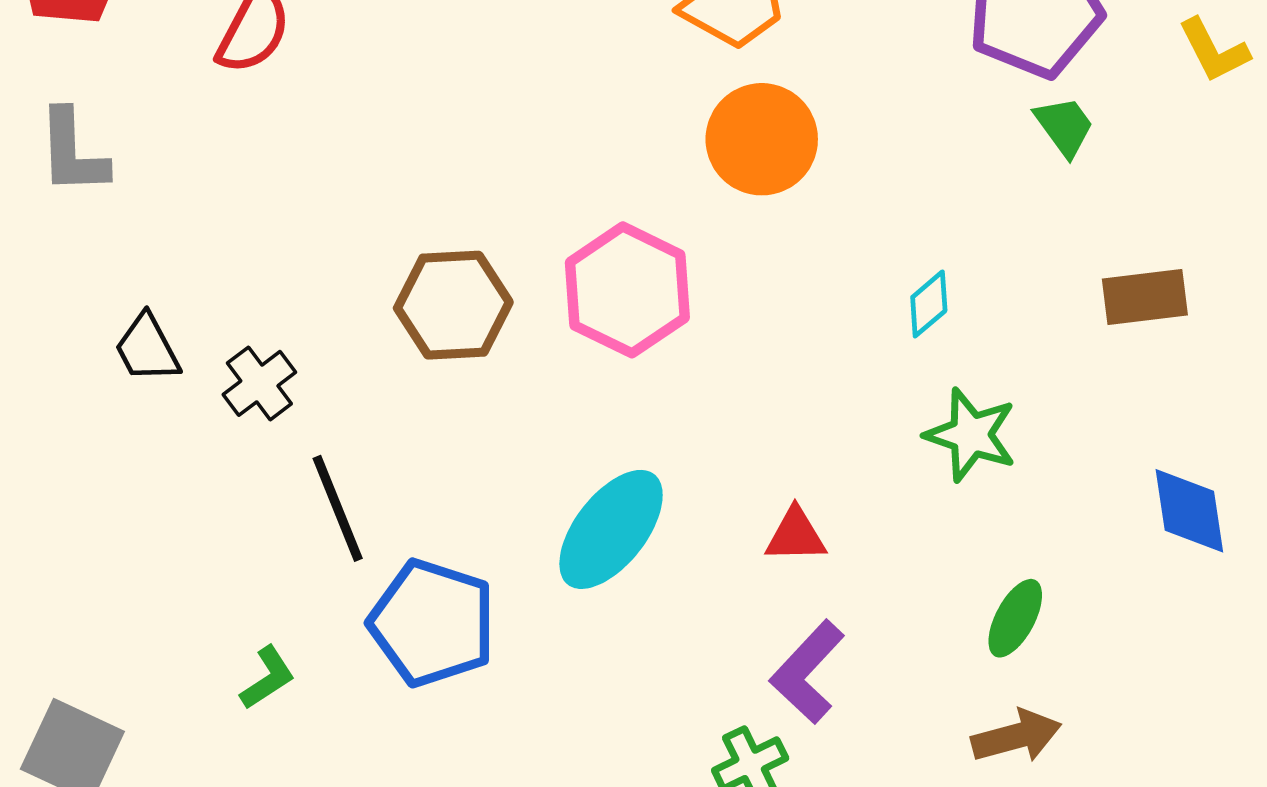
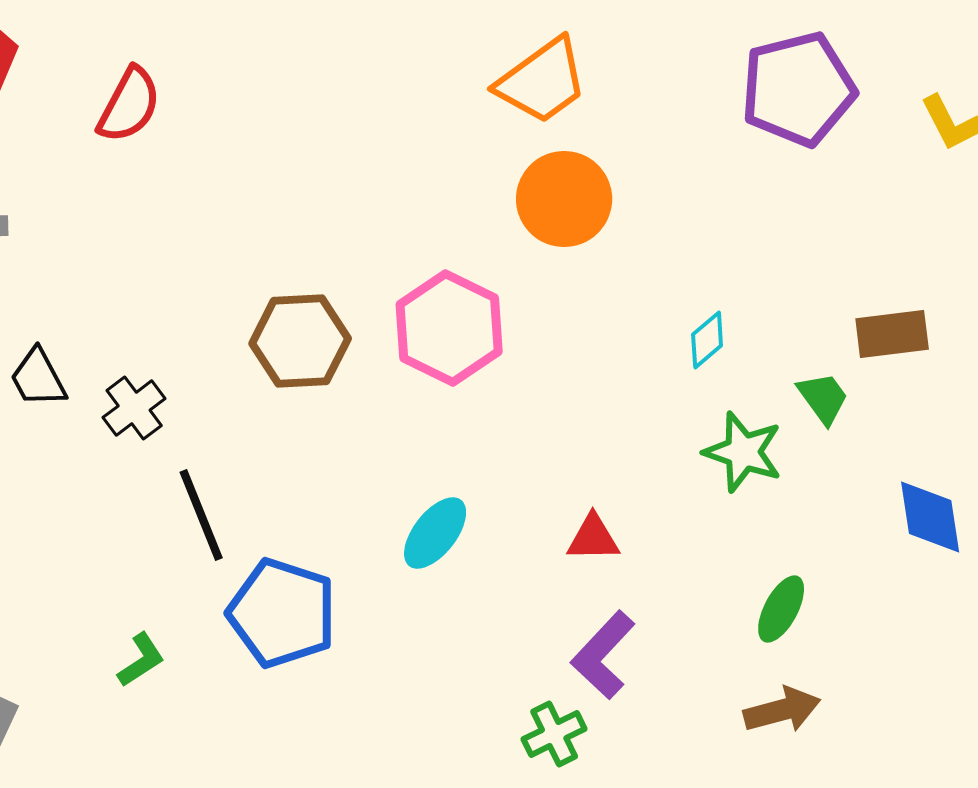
green trapezoid: (1064, 126) -> (823, 398), moved
cyan ellipse: (611, 529) -> (435, 533), size x0.7

